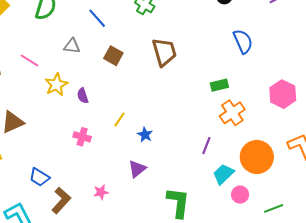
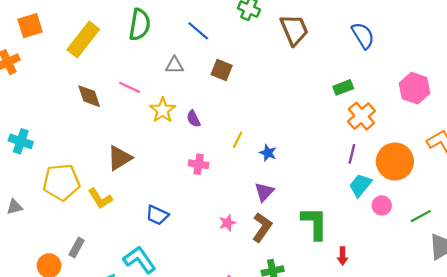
brown trapezoid: (164, 52) -> (294, 30), moved
purple line: (206, 146) -> (352, 154), moved
brown L-shape: (61, 200) -> (262, 227), moved

